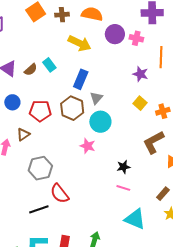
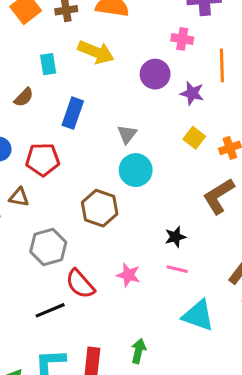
purple circle: (115, 34) -> (155, 74), moved
cyan rectangle: (49, 65) -> (48, 64), moved, turned 32
blue rectangle: (81, 79) -> (73, 113), moved
brown hexagon: (72, 108) -> (100, 208), moved
brown triangle: (23, 134) -> (19, 197), turned 48
pink star: (88, 146) -> (128, 275), moved

